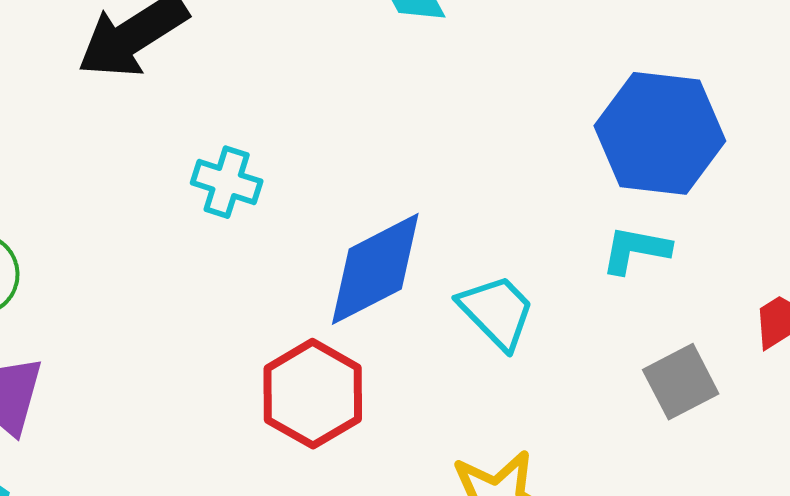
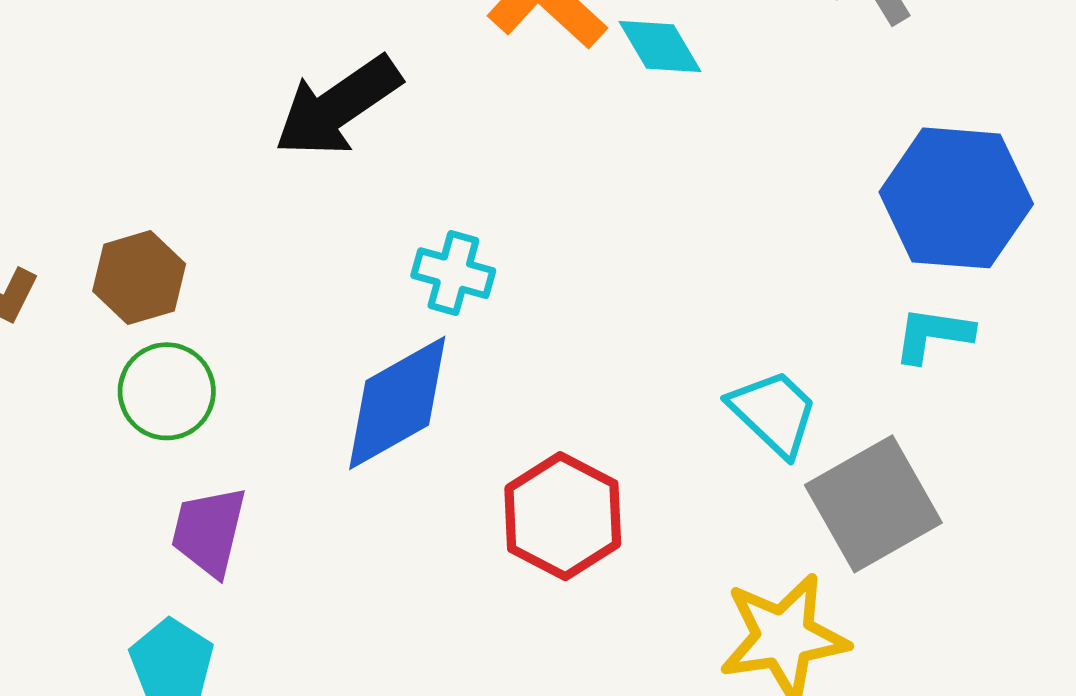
blue diamond: (375, 269) -> (397, 403), moved
gray square: (681, 382) -> (873, 504), moved, size x1.5

